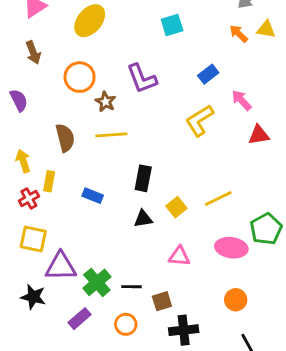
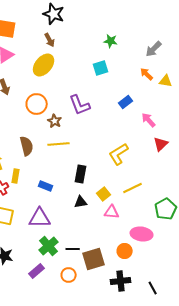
yellow triangle: (266, 29) -> (166, 81), moved
yellow L-shape: (200, 120) -> (119, 154), moved
red triangle: (259, 135) -> (161, 144), turned -35
pink ellipse: (231, 248) -> (142, 234), moved
pink triangle: (179, 256) -> (112, 212), moved
purple triangle: (61, 266) -> (40, 218), moved
orange circle: (236, 300) -> (125, 251), moved
brown square: (162, 301) -> (94, 259), size x1.6
black cross: (184, 330) -> (121, 281), moved

